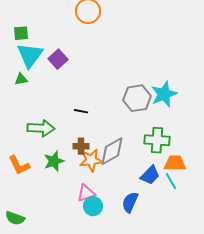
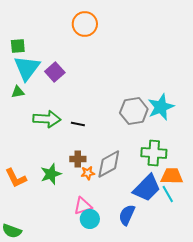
green arrow: (41, 128) -> (47, 119), moved
orange star: (91, 160) -> (88, 173), size x0.6
blue trapezoid: (150, 175) -> (147, 188), size x1.4

